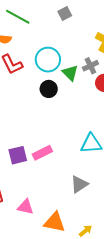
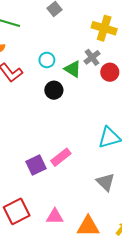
cyan circle: (48, 60) -> (47, 60), size x0.6
gray triangle: (79, 184) -> (106, 182), turned -30

